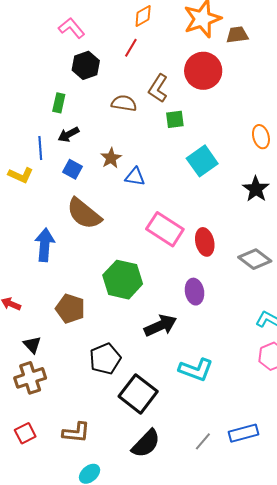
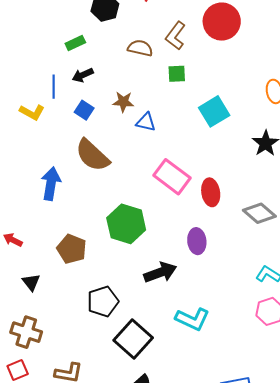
green rectangle: (59, 103) -> (75, 43), turned 48
green square: (175, 119) -> (177, 74), moved
brown star: (111, 158) -> (123, 102), turned 30
brown cross: (30, 378) -> (26, 332), moved, turned 32

